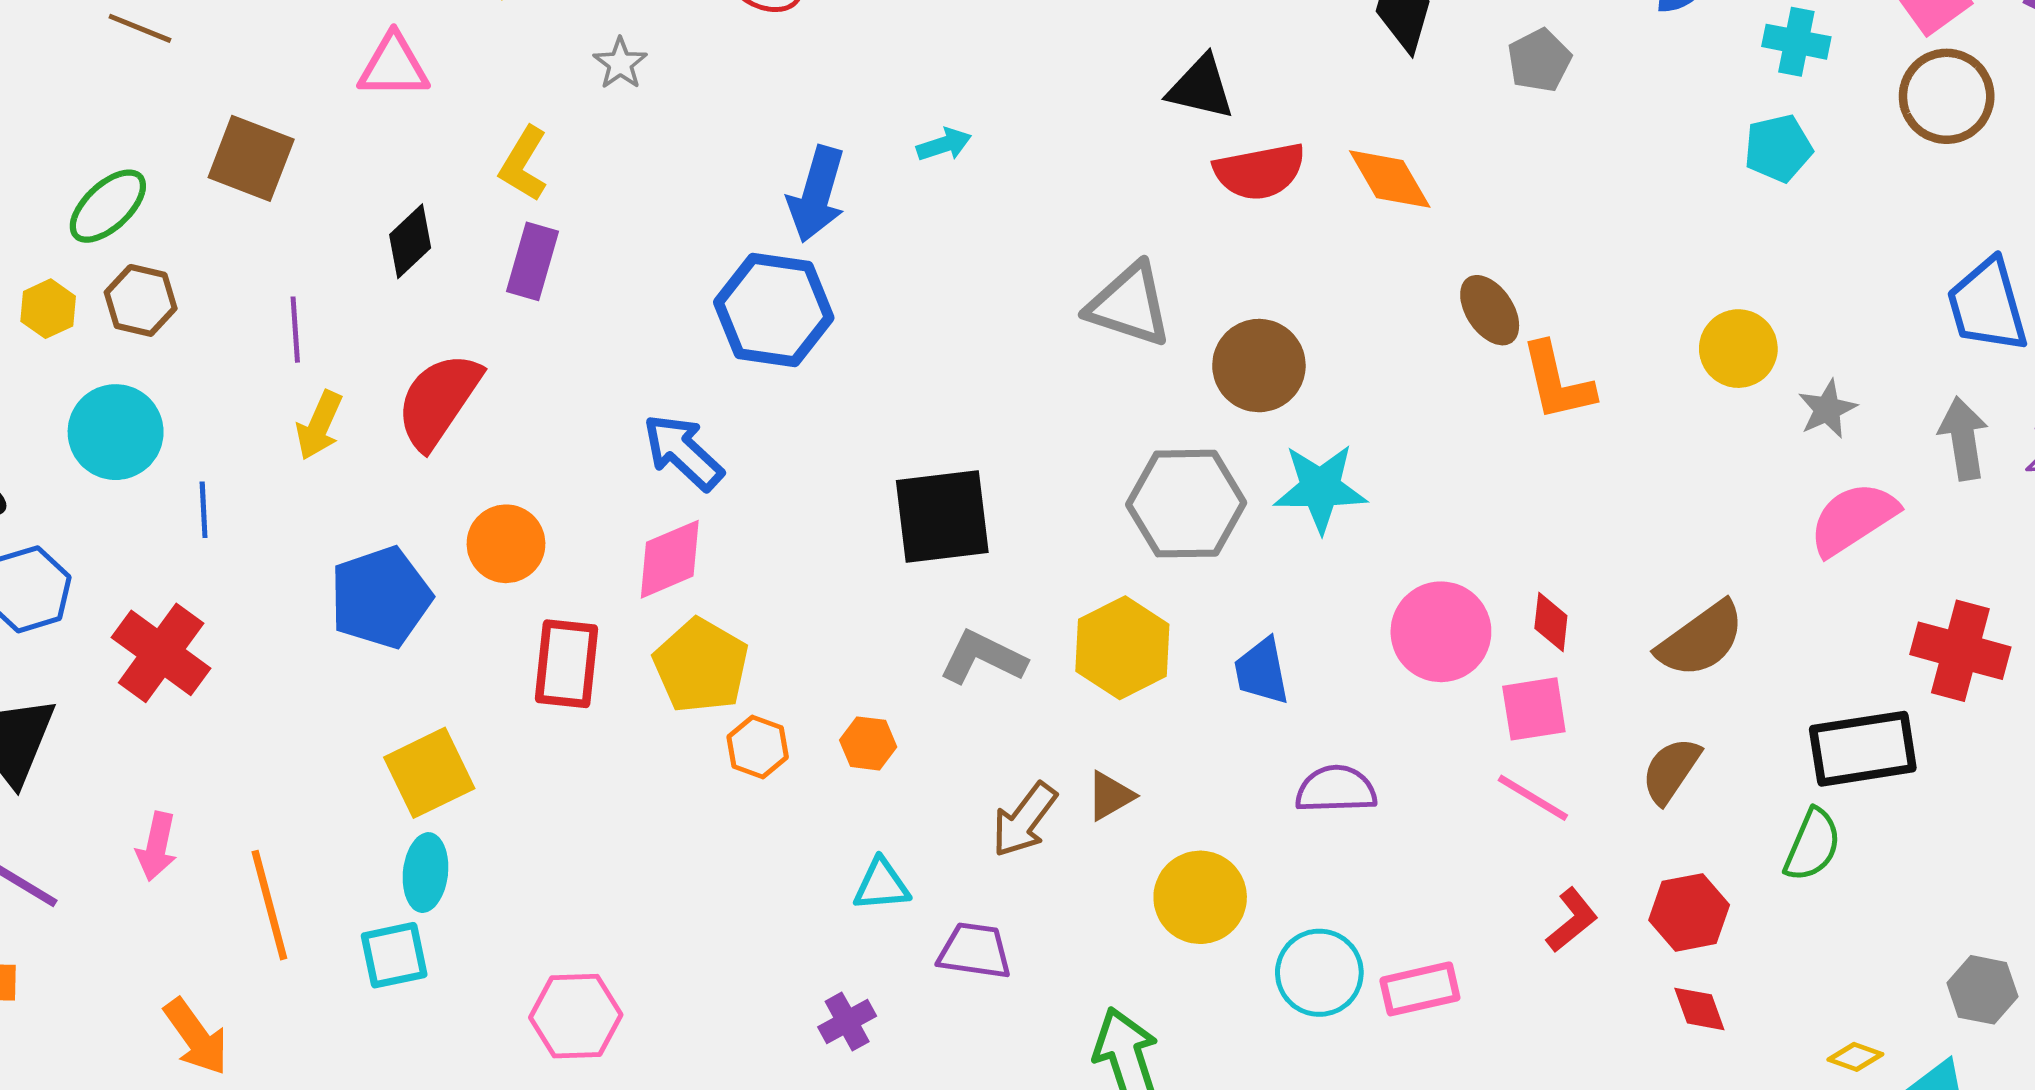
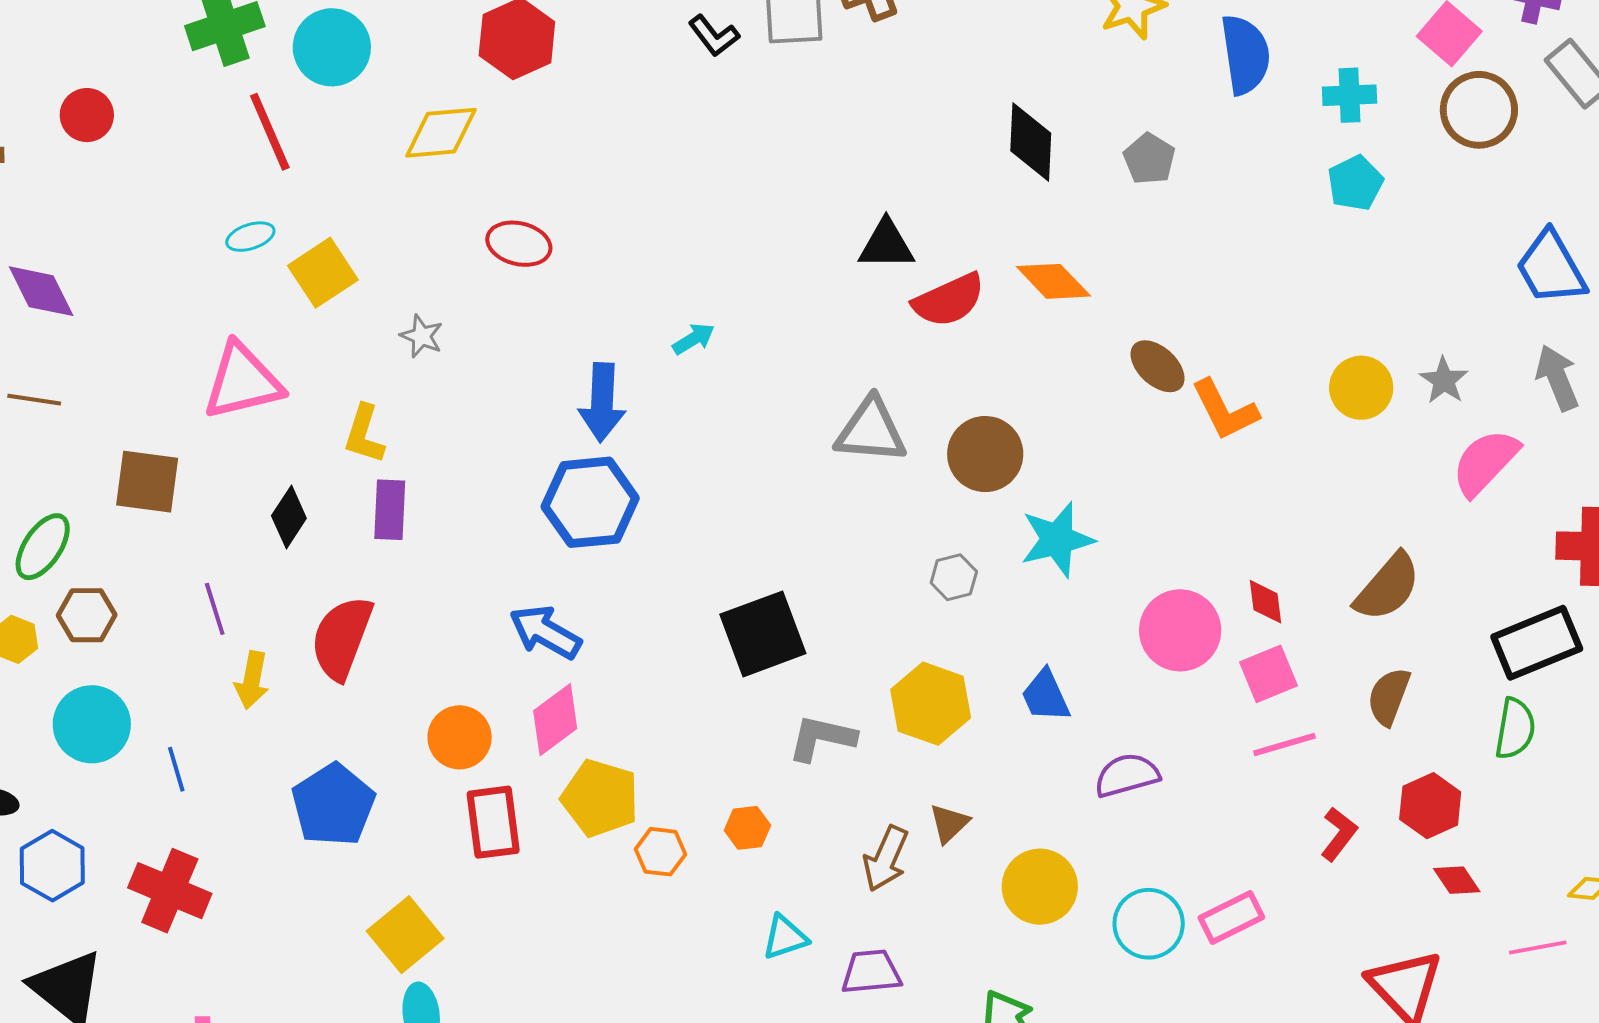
pink triangle: (394, 66) -> (242, 381), size x1.4
yellow circle: (1738, 349) -> (1361, 388), moved
gray hexagon: (1186, 504) -> (954, 577), size x0.5
orange circle: (506, 544) -> (460, 737), moved
pink line: (1533, 798) -> (1284, 744), turned -34

